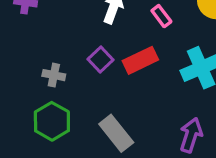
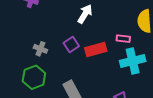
pink rectangle: (161, 16) -> (123, 39), moved, turned -56

